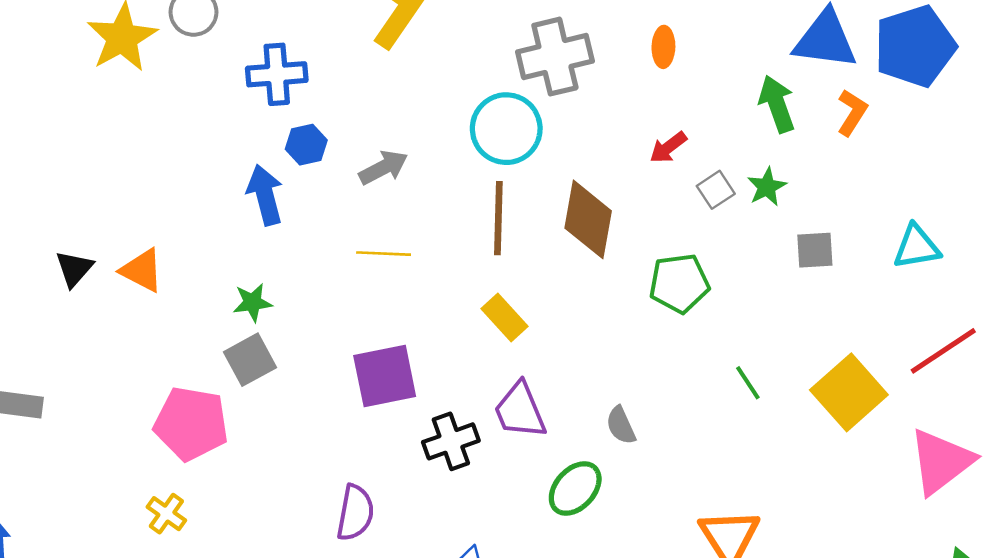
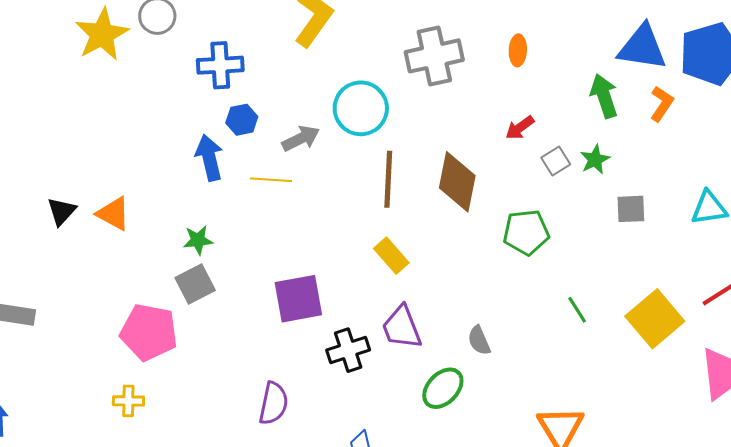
cyan circle: (506, 129) -> (361, 108), moved
yellow line: (384, 254) -> (271, 180), moved
yellow cross: (166, 514) -> (128, 401), turned -36

